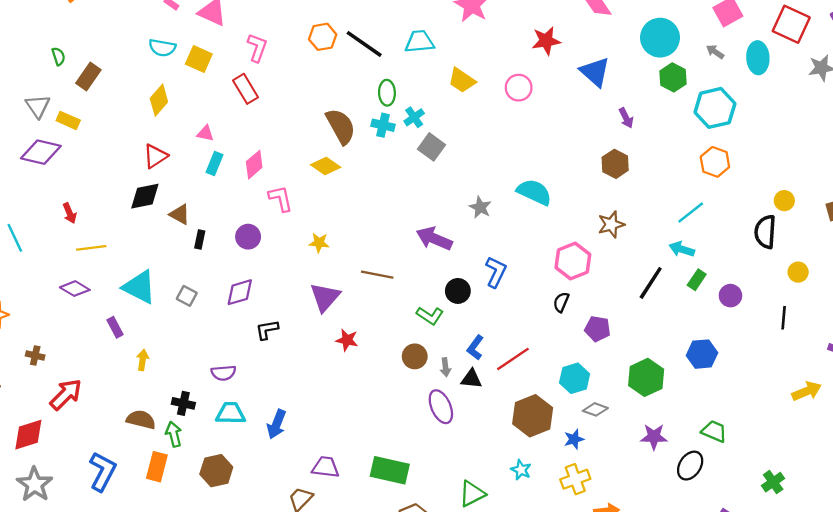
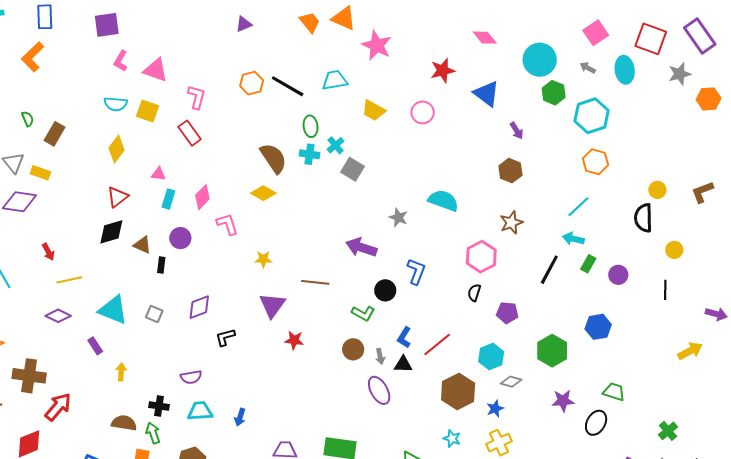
purple circle: (248, 237) -> (180, 238), moved
brown cross: (35, 356) -> (29, 376), size x2.0
blue arrow: (276, 424) -> (240, 417), size x0.7

